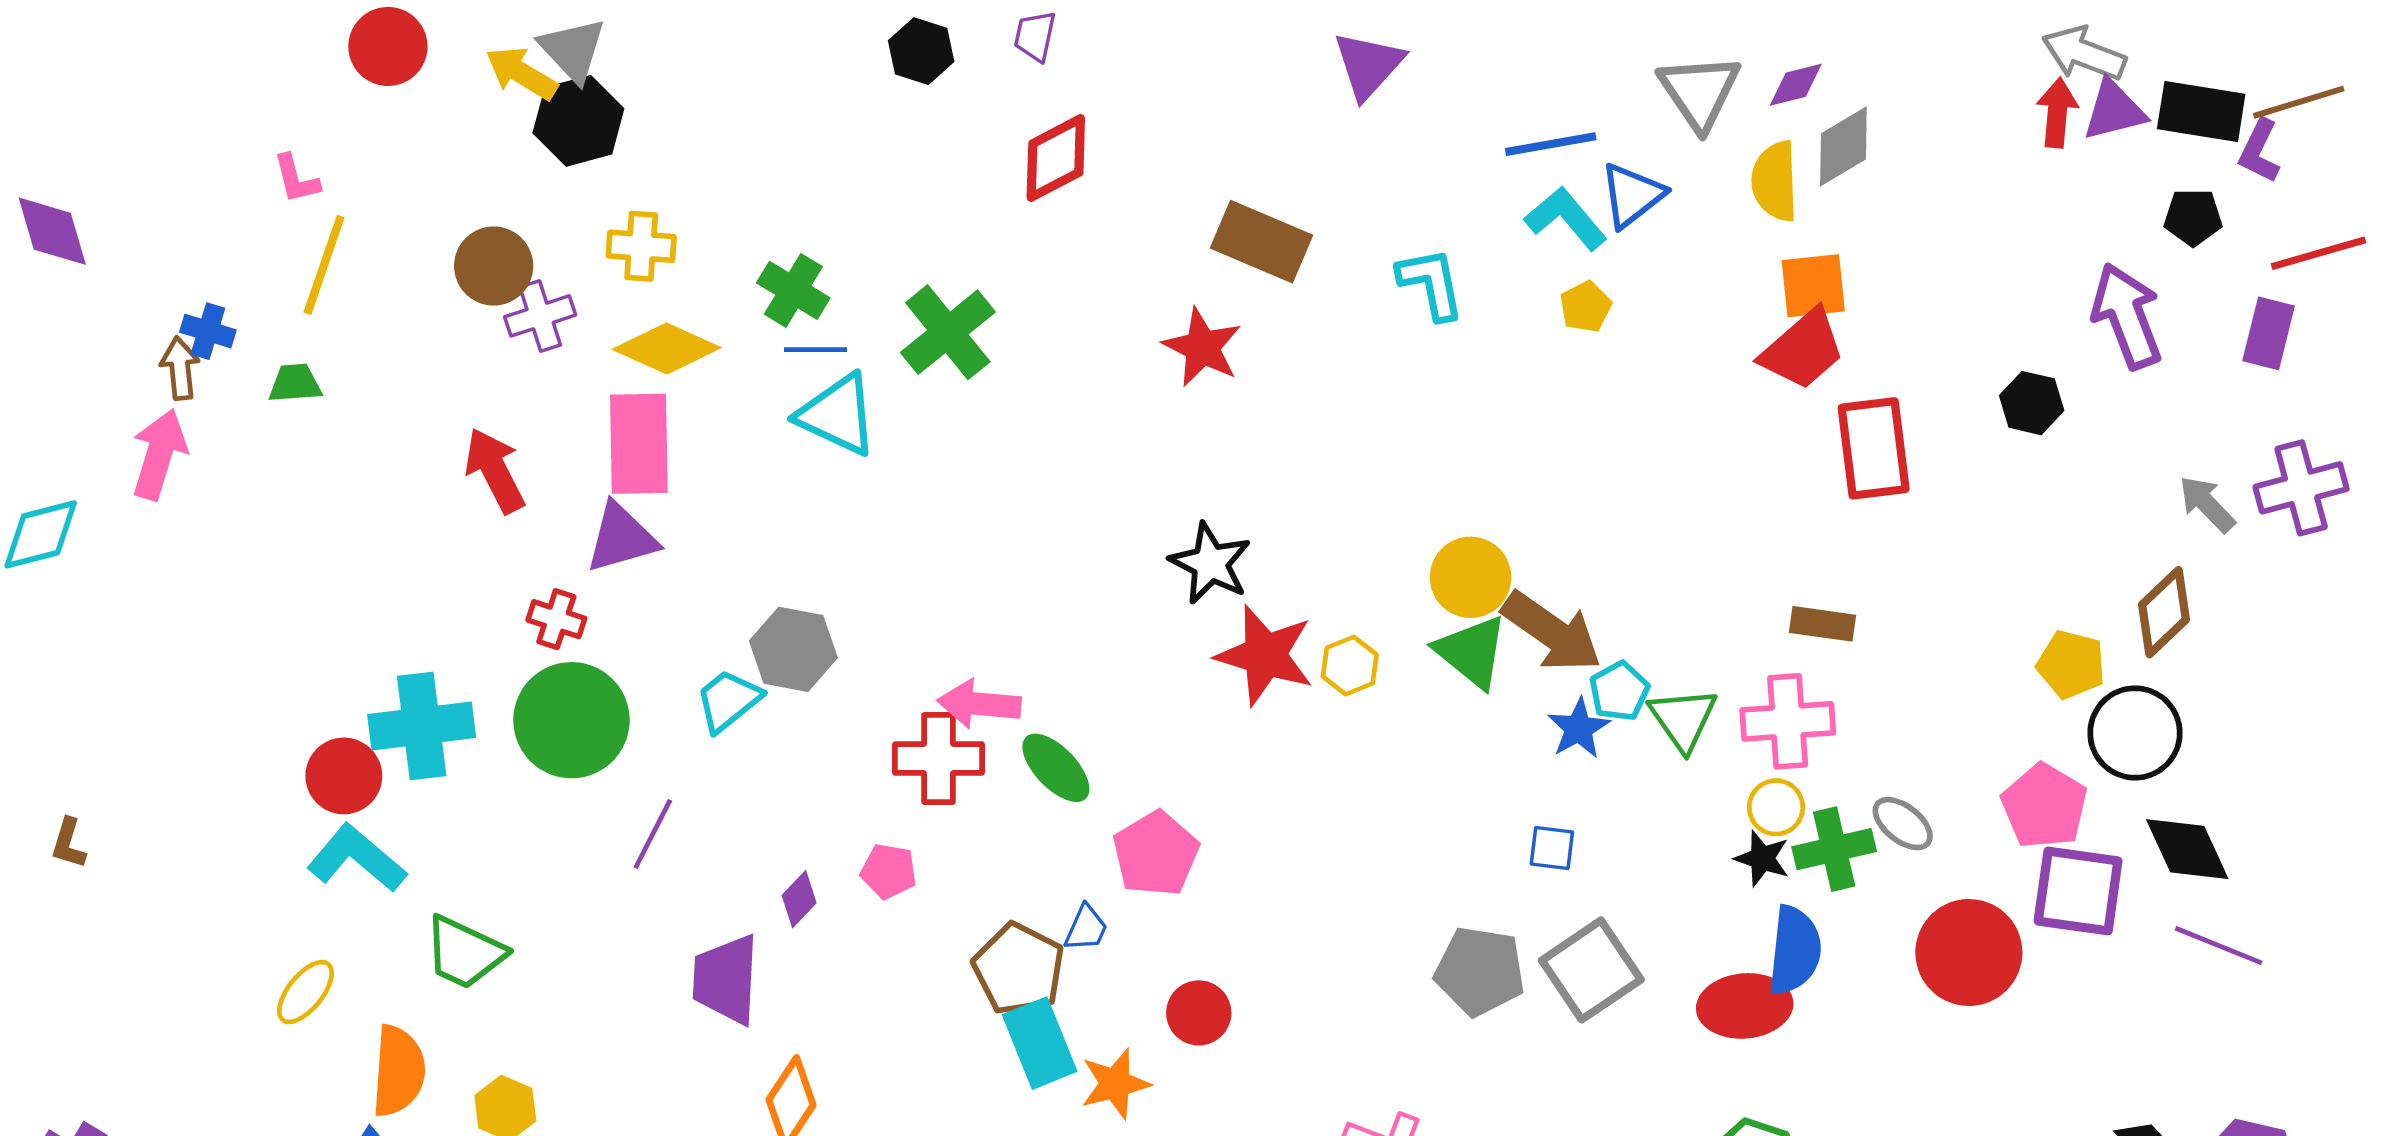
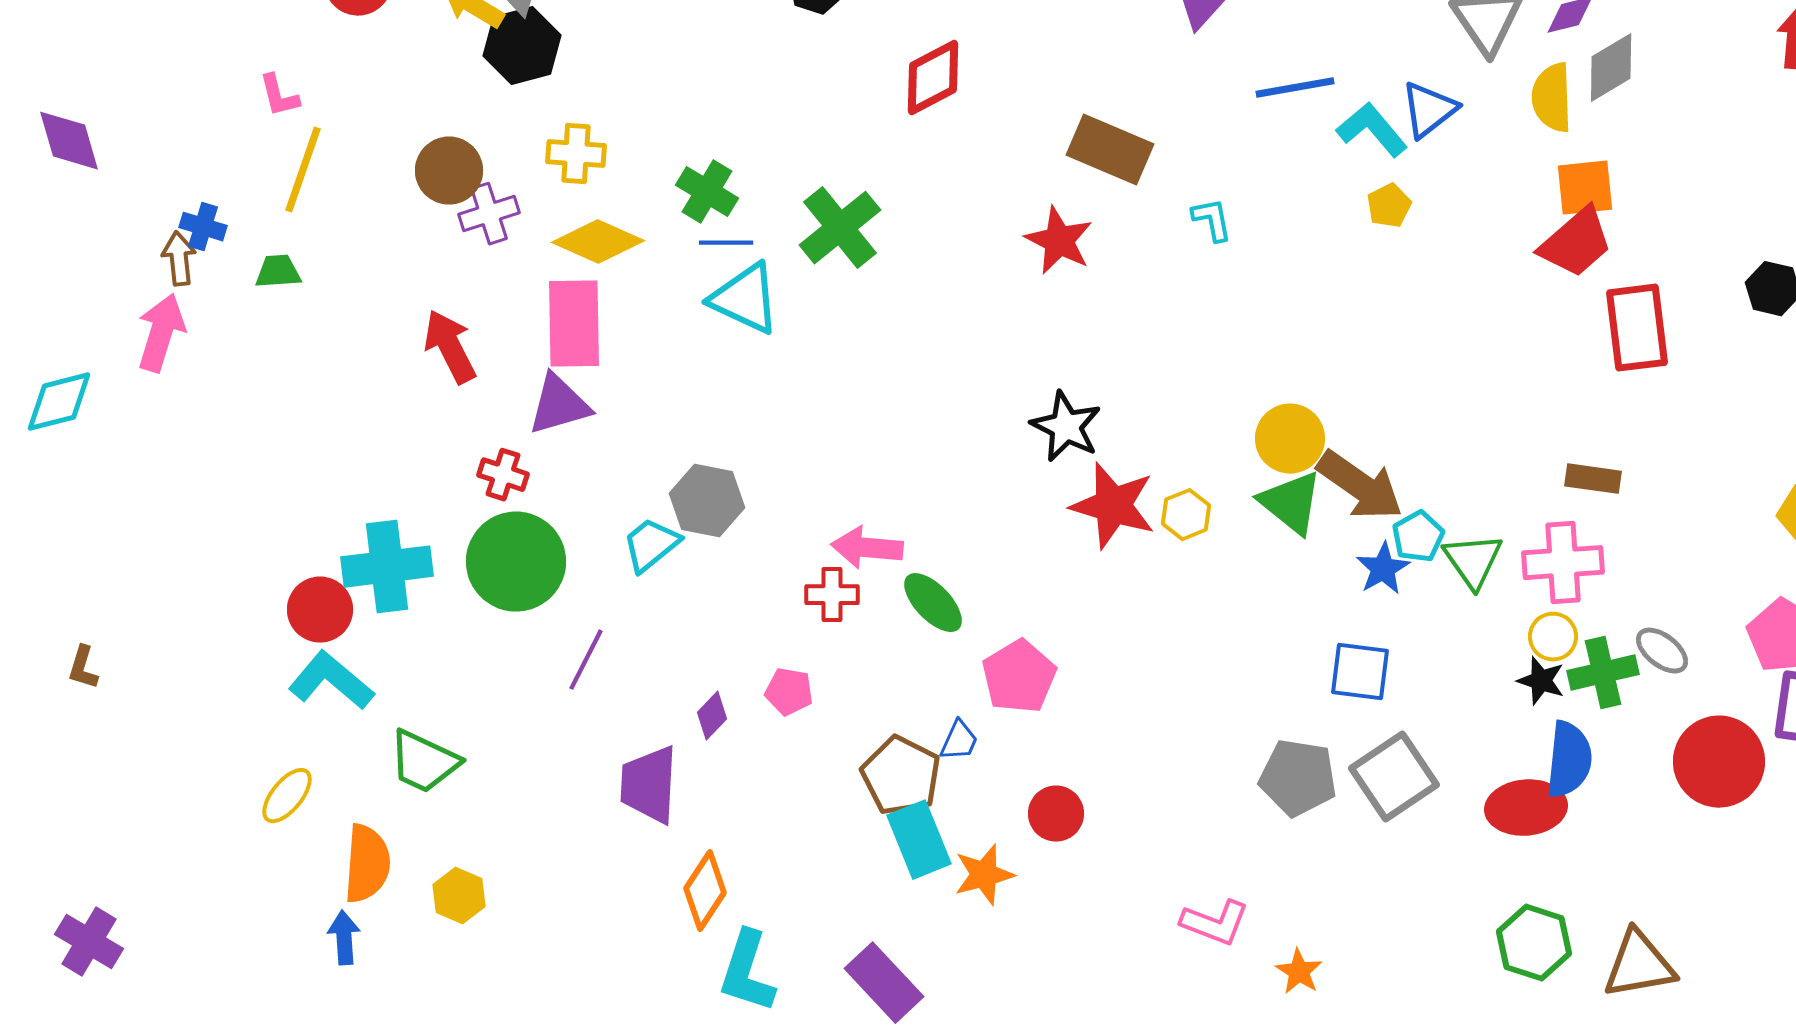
blue line: (1551, 144) -> (1295, 88), moved
cyan L-shape: (1431, 283) -> (1212, 220), moved, size x0.7
red cross: (939, 759) -> (832, 595), size x0.7
blue square: (1552, 848) -> (1360, 672), size x1.5

